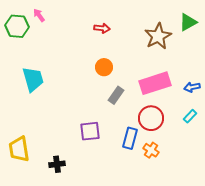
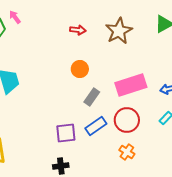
brown star: (158, 36) -> (119, 31), moved
blue rectangle: (130, 138) -> (96, 126), moved, turned 40
black cross: (57, 164) -> (61, 166), moved

